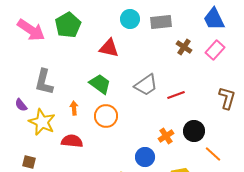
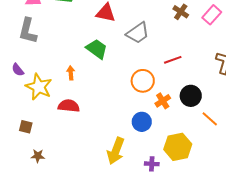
gray L-shape: (44, 82) -> (28, 31), moved
gray trapezoid: (146, 85) -> (138, 33), moved
orange circle: (106, 116) -> (143, 81), moved

